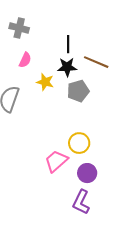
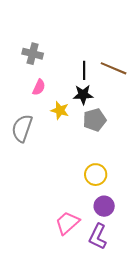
brown line: (96, 62) -> (114, 68), moved
pink trapezoid: (56, 161) -> (67, 223), moved

